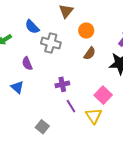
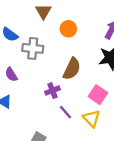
brown semicircle: (90, 53) -> (72, 69), moved, size x1.5

